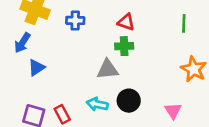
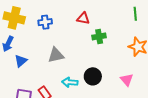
green line: (184, 23) -> (135, 14), moved
green cross: (124, 46) -> (99, 36), moved
gray triangle: (107, 69) -> (56, 55), moved

